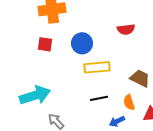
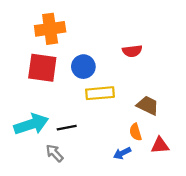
red square: (45, 44) -> (42, 68), size x1.8
black line: (99, 98) -> (67, 128), moved

